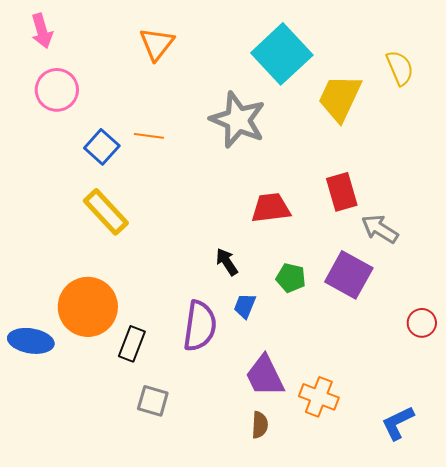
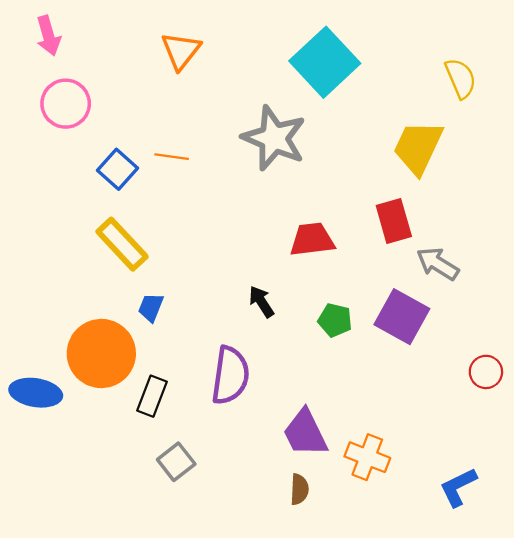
yellow trapezoid: (340, 98) -> (418, 147), moved
blue trapezoid: (245, 306) -> (151, 307), moved
gray square: (153, 401) -> (176, 462), turned 36

